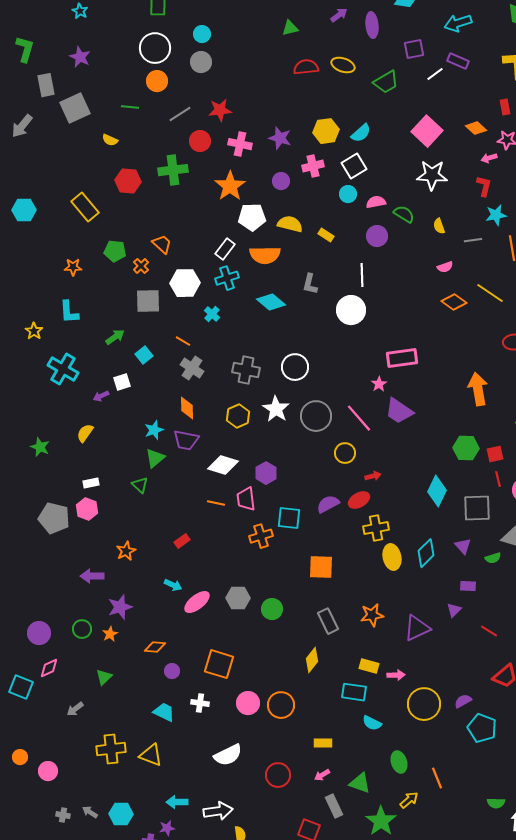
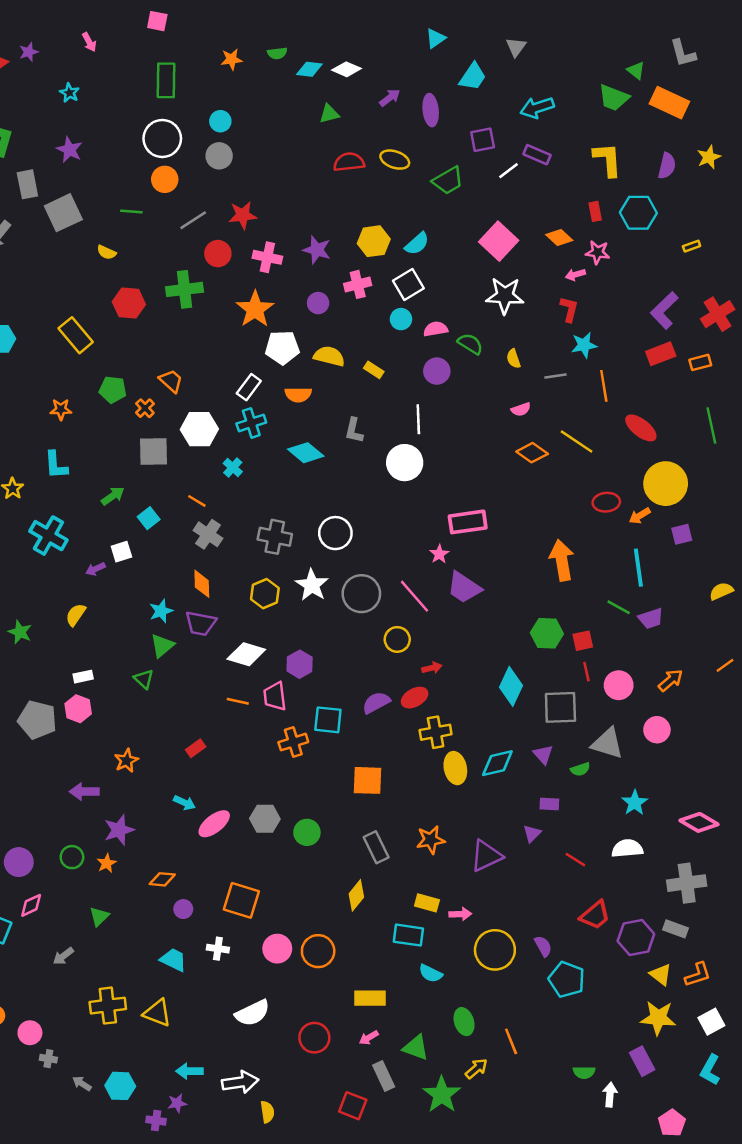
orange semicircle: (265, 255) -> (298, 395), size x0.7
cyan diamond: (426, 553) -> (497, 763), turned 32
purple semicircle: (463, 701) -> (543, 946), turned 90
yellow rectangle: (323, 743) -> (370, 998), size x1.4
gray cross: (63, 815) -> (48, 1059), moved

